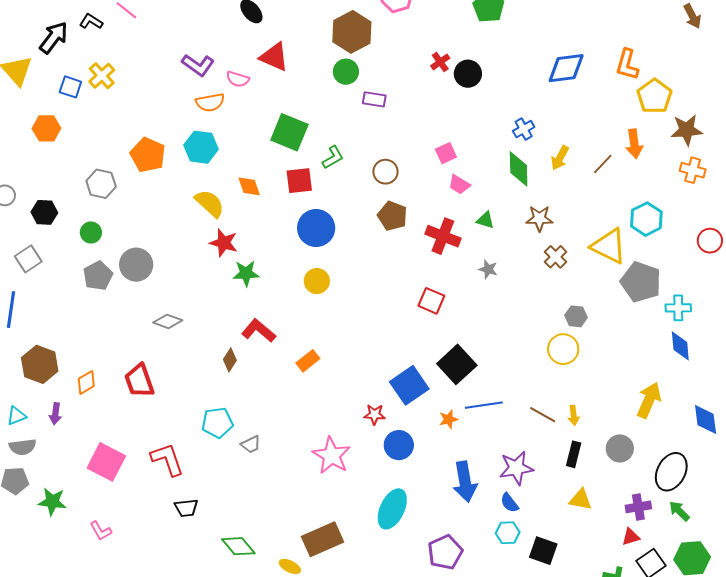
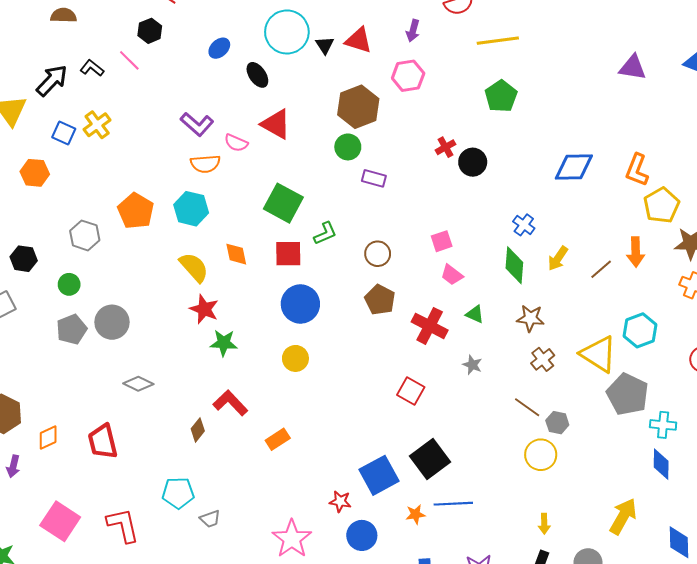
blue cross: (524, 129) -> (524, 225), turned -30
brown line: (543, 415) -> (527, 407), moved

